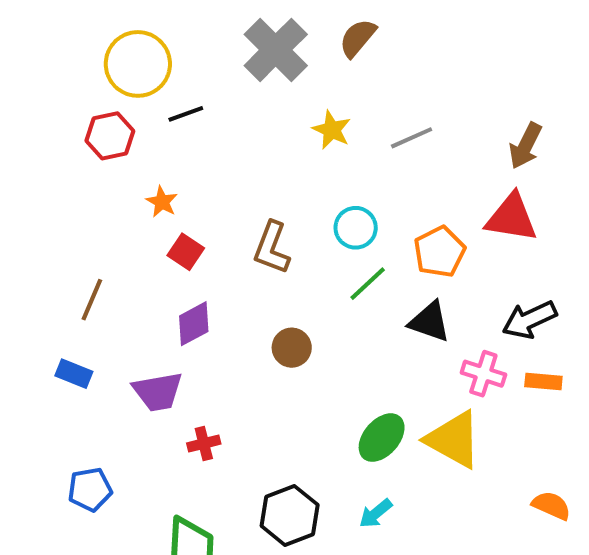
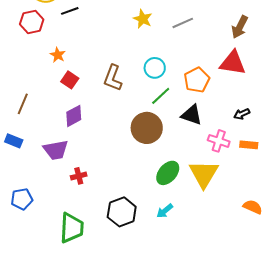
black arrow: (529, 320) -> (242, 114), size x0.6
brown circle: (292, 348) -> (147, 128), moved, size x1.6
yellow triangle: (454, 440) -> (204, 174), turned 32

